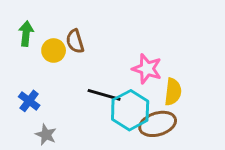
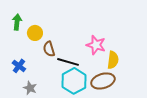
brown semicircle: (75, 41) -> (49, 49), moved
cyan hexagon: (130, 110) -> (74, 81), moved

